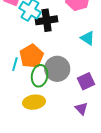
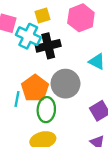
gray circle: (57, 69) -> (65, 84), moved

